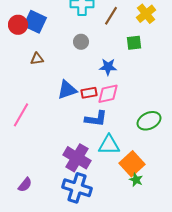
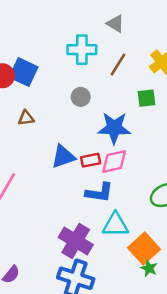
blue star: (108, 67) -> (114, 128), size x1.5

